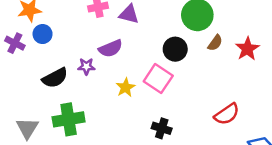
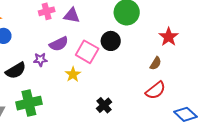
brown semicircle: (215, 43) -> (156, 63), moved
pink square: (158, 78) -> (87, 52), moved
black cross: (162, 128) -> (104, 105), turned 35

